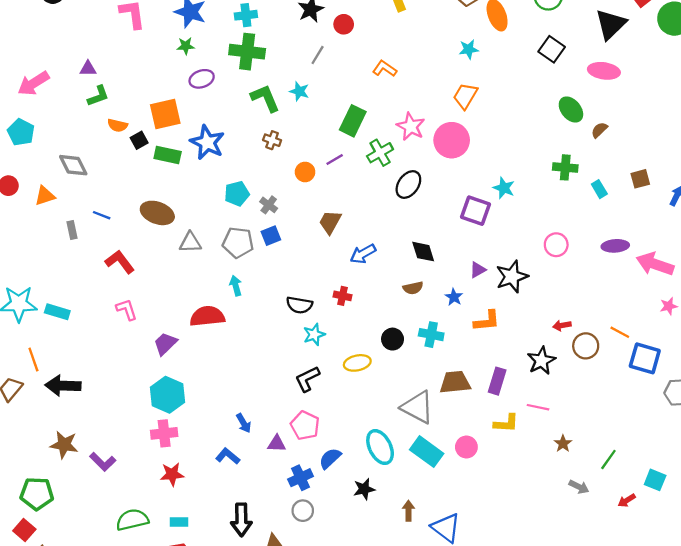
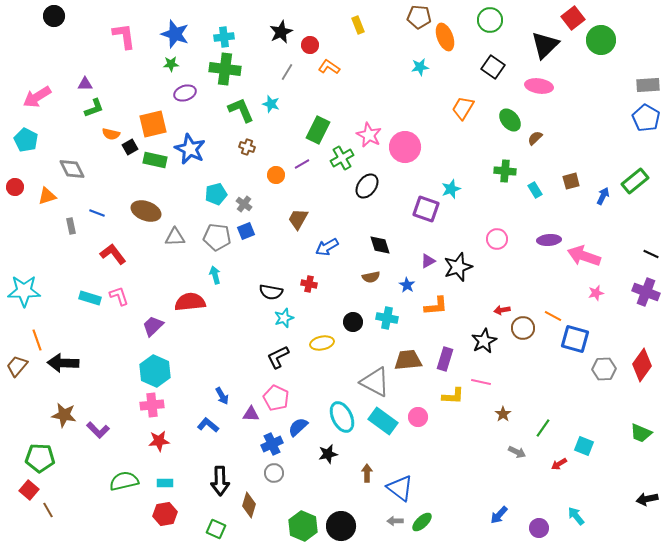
orange L-shape: (385, 69) -> (329, 67), moved
orange trapezoid: (465, 96) -> (463, 108), moved
cyan star: (504, 188) -> (451, 189), turned 30
cyan rectangle: (57, 312) -> (90, 298), moved

